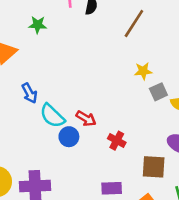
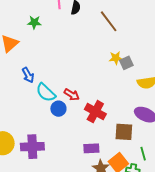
brown line: (134, 23) -> (109, 21), turned -70
gray square: (158, 92) -> (126, 63), moved
red cross: (117, 141) -> (95, 112), size x1.5

